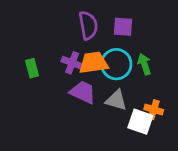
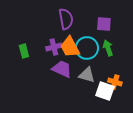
purple square: (123, 27) -> (104, 24), moved
purple cross: (72, 63) -> (54, 47), turned -35
orange trapezoid: (94, 63) -> (70, 47), turned -110

